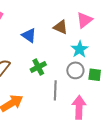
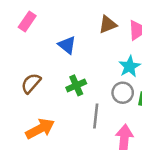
brown triangle: (61, 27) -> (108, 24), moved, turned -49

